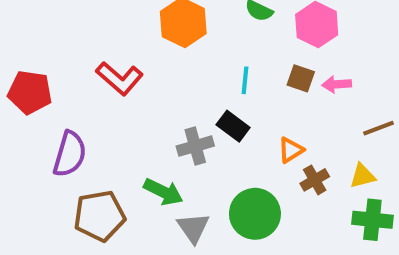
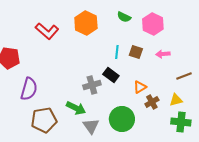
red L-shape: (120, 78) -> (47, 31), moved
brown square: (301, 78) -> (136, 52), moved

